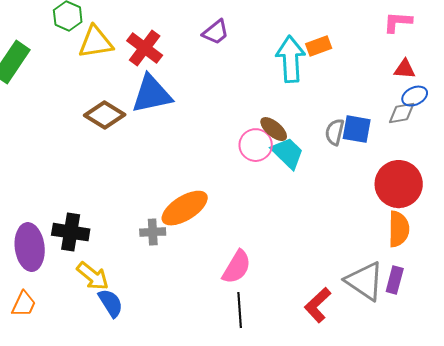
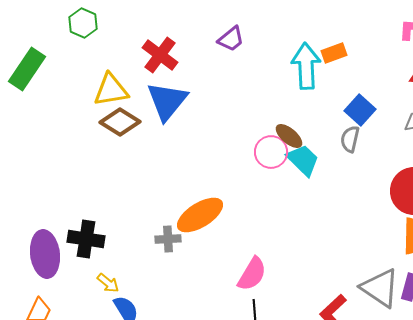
yellow triangle: (96, 42) -> (111, 90), moved
blue triangle: (152, 94) -> (167, 101), turned -39
blue square: (357, 129) -> (360, 110), moved, turned 32
yellow arrow: (93, 276) -> (108, 283), size x0.7

